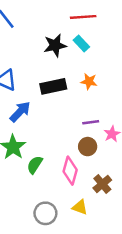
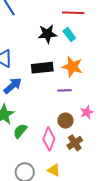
orange star: (89, 81) -> (72, 67), size x1.5
purple line: (91, 122) -> (64, 90), moved
brown cross: (102, 184) -> (75, 143), moved

